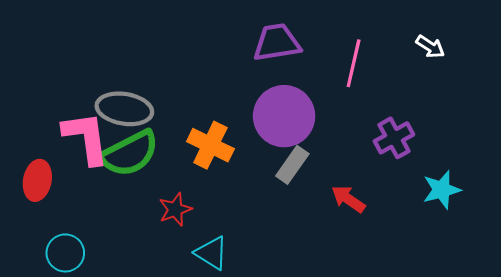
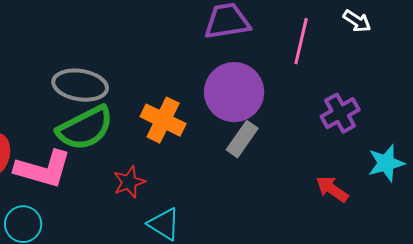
white arrow: (430, 47) -> (357, 21), moved
pink L-shape: (86, 138) -> (43, 169), moved, turned 114
red arrow: (348, 199) -> (332, 189), moved

